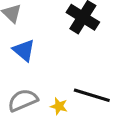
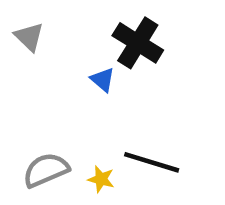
blue triangle: (24, 50) -> (103, 80), moved, size x0.7

